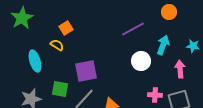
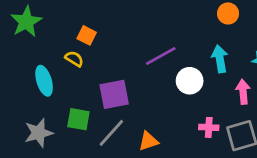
orange square: (66, 28) -> (87, 35), turned -32
purple line: (133, 29) -> (161, 56), moved
cyan arrow: (163, 45) -> (220, 59), turned -30

